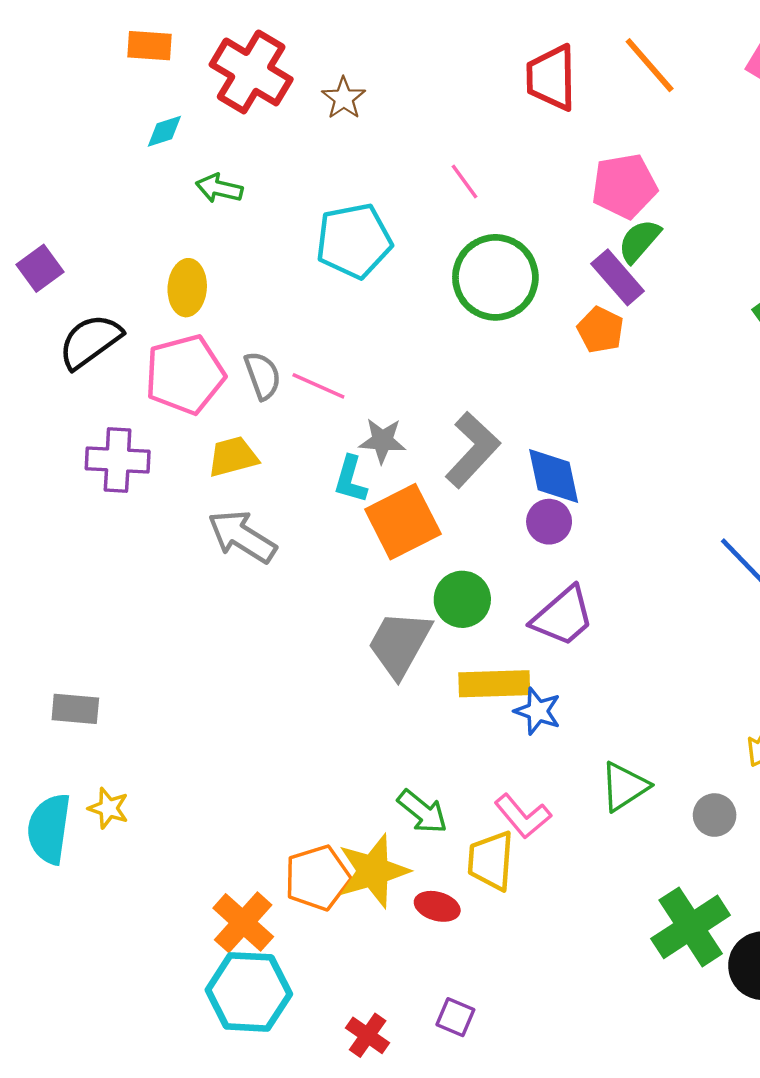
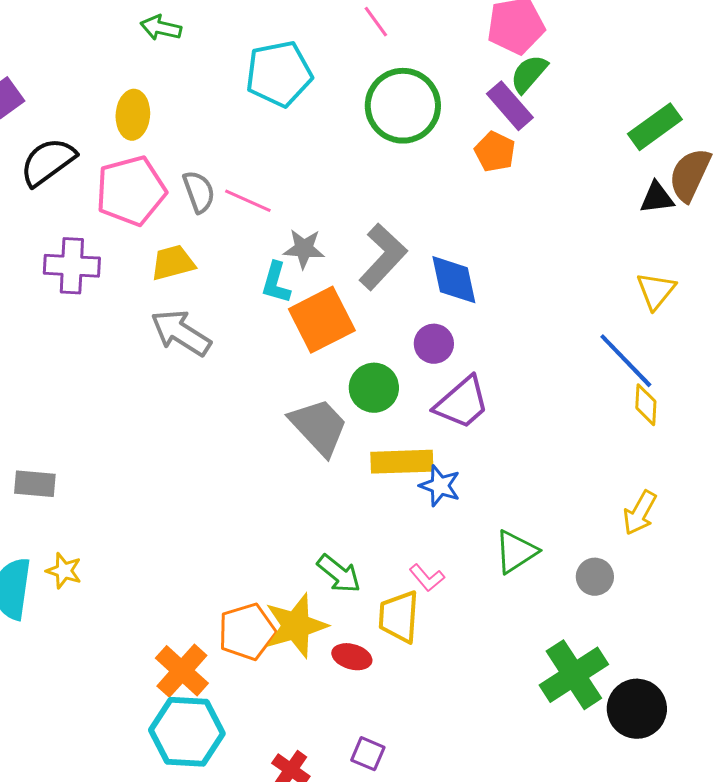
purple circle: (549, 522) -> (434, 344), moved
gray trapezoid: (400, 644) -> (319, 427), turned 108
pink L-shape: (523, 816) -> (427, 578), size x0.7

